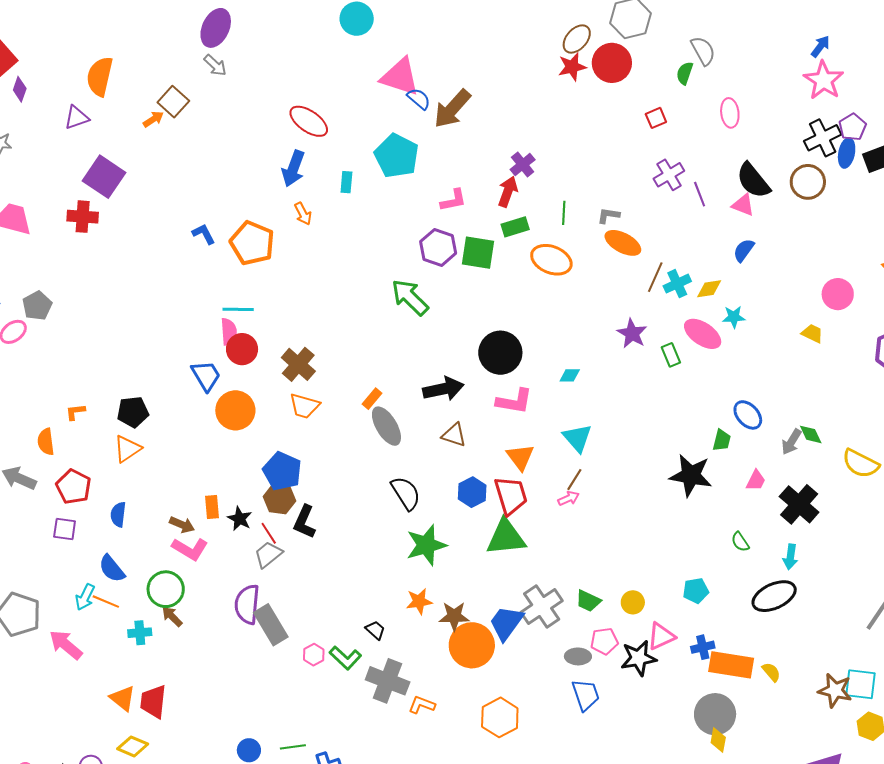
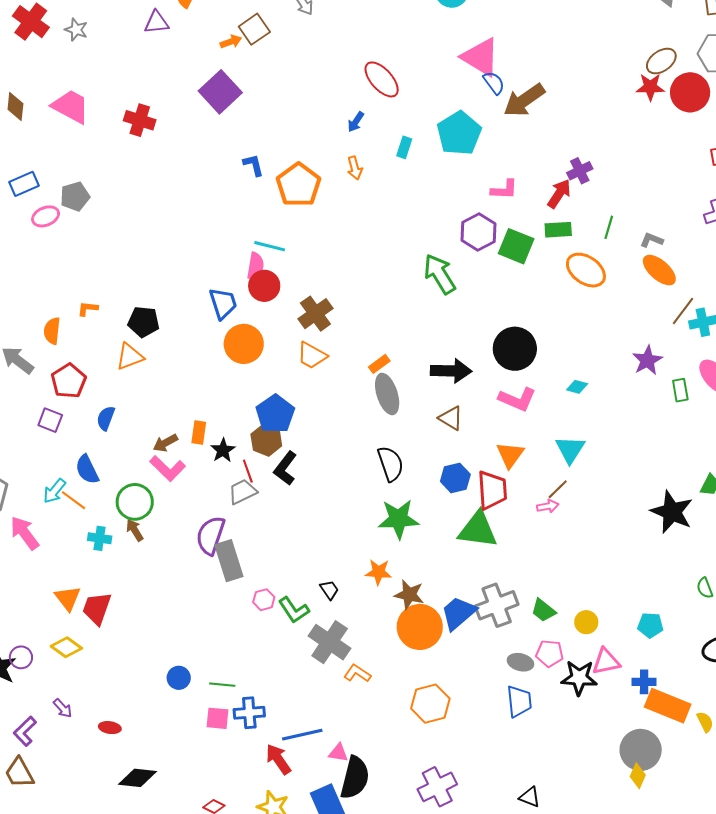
blue arrow: (293, 169) -> (356, 122), size x0.6
purple square: (104, 177) -> (220, 92), moved
brown arrow: (182, 525) -> (165, 443), turned 115

